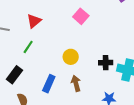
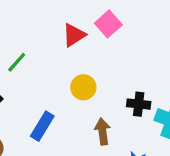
red triangle: (34, 21) -> (74, 35), moved
brown arrow: (76, 83) -> (103, 131), moved

